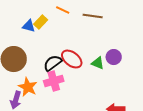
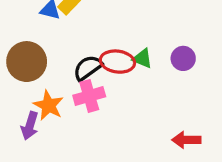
red ellipse: (72, 59) -> (117, 62), turned -30
green triangle: (98, 63) -> (142, 58), moved

